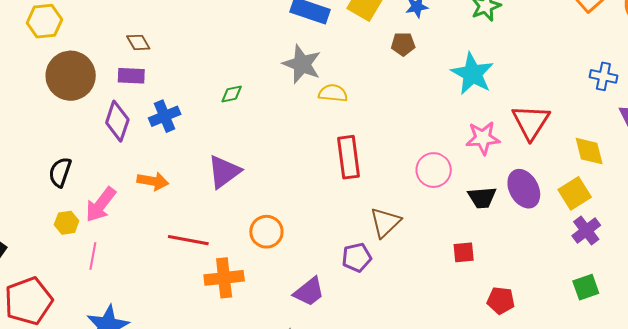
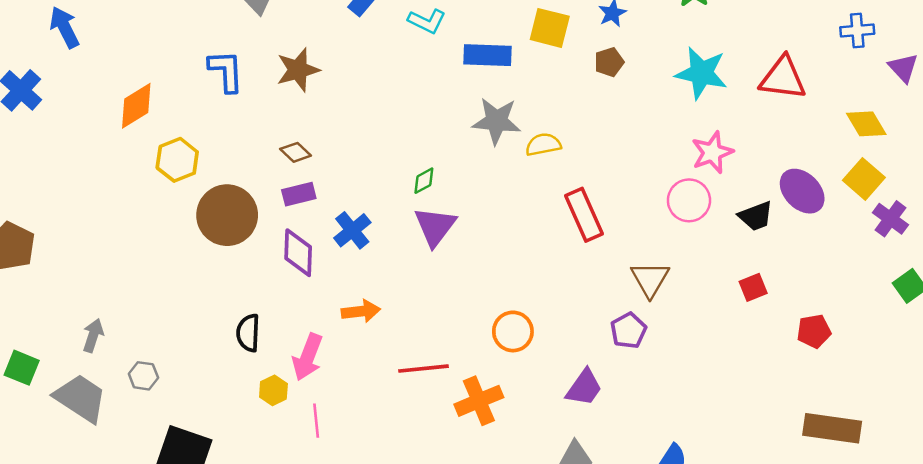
red triangle: (531, 122) -> (783, 78), moved, turned -39
pink star: (483, 138) -> (712, 152), moved
purple triangle: (224, 172) -> (435, 226), moved

